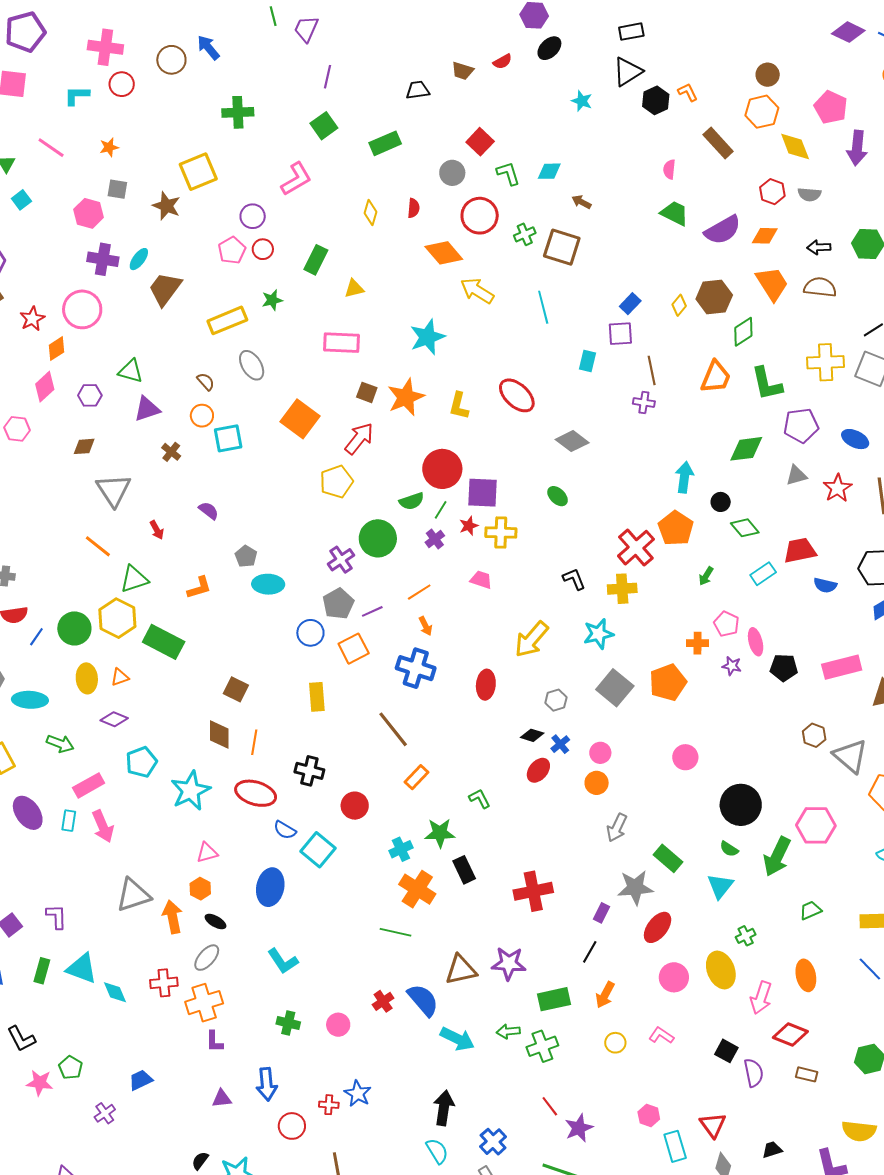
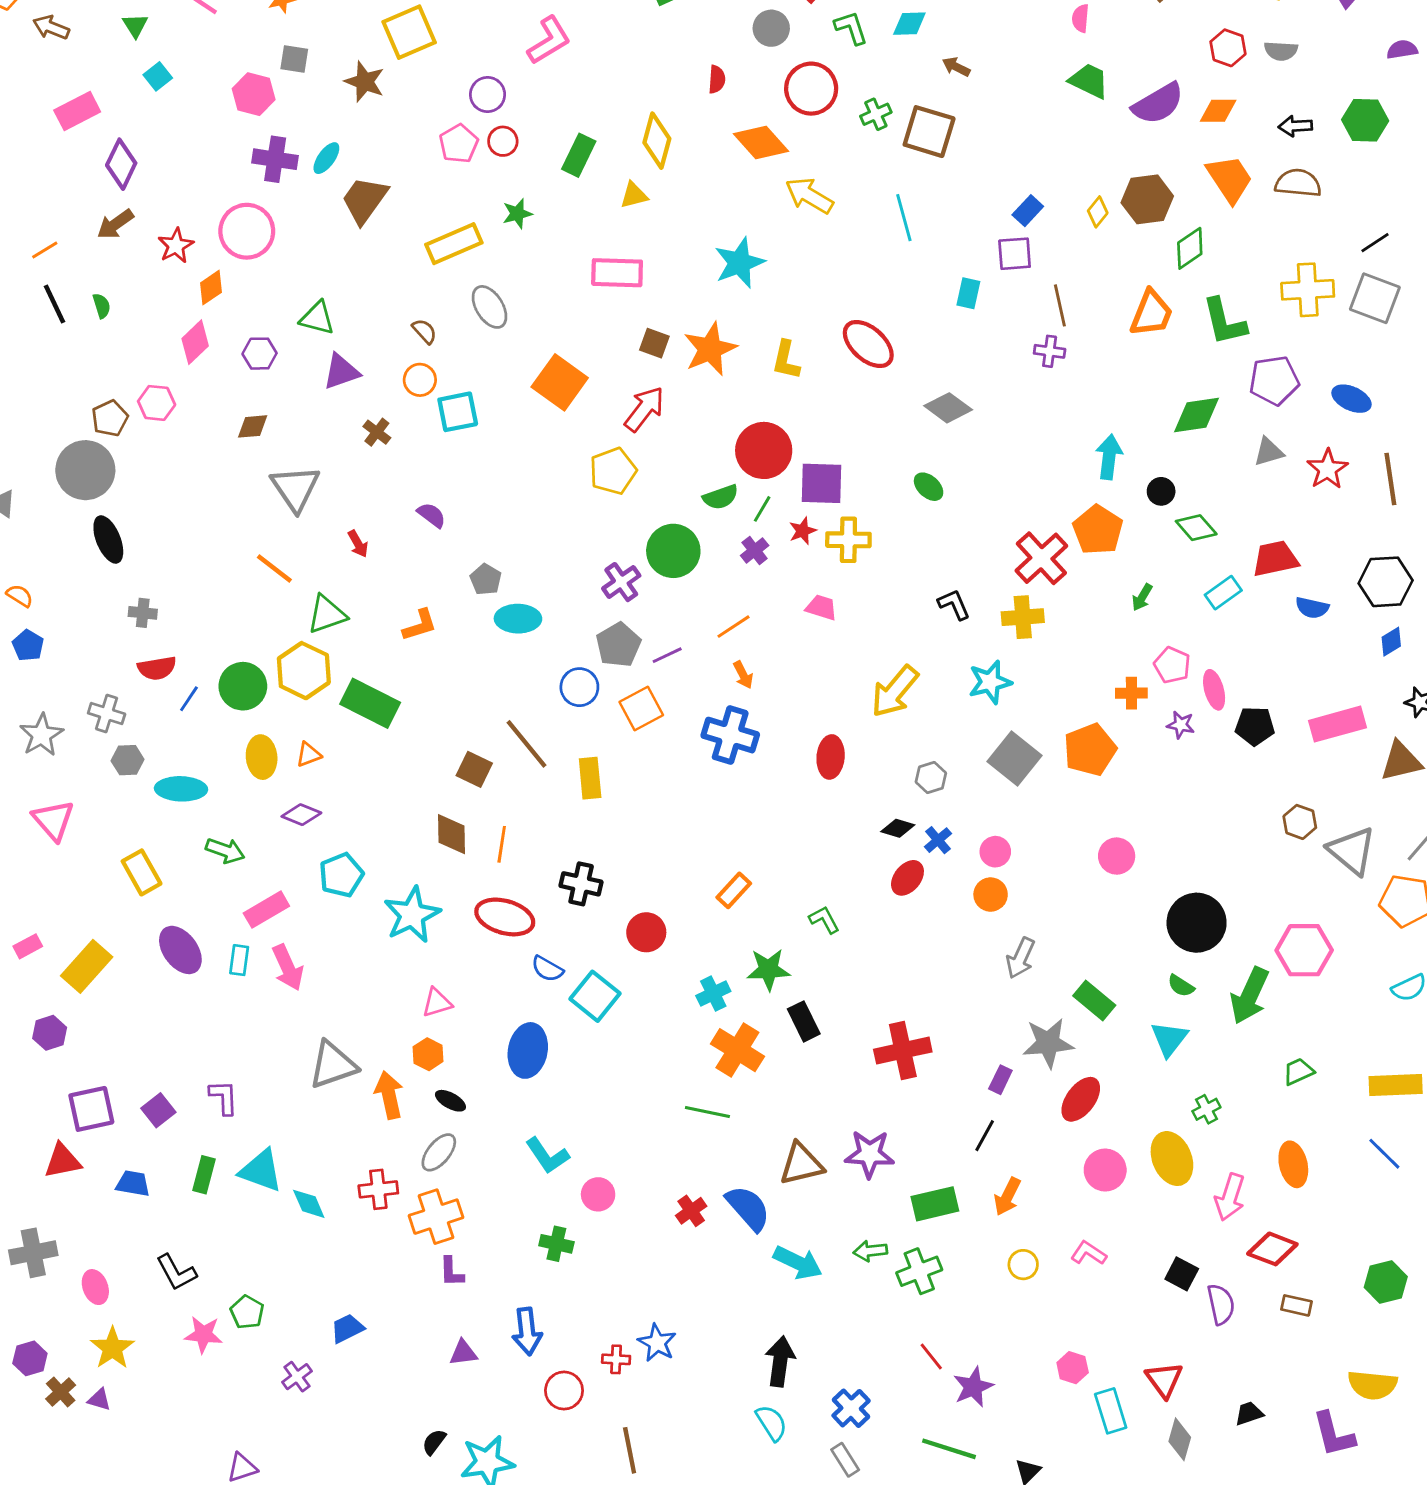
yellow diamond: (371, 212) -> (657, 141), moved, size x1.5
brown line: (393, 729) -> (527, 744), moved
pink circle: (338, 1025) -> (598, 1194), moved

